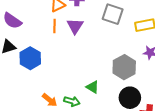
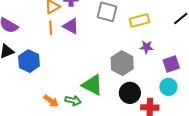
purple triangle: (75, 26) -> (71, 26), turned -30
green triangle: (93, 87) -> (92, 85), size x1.6

